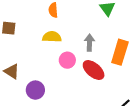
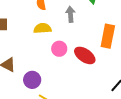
gray arrow: (89, 43) -> (70, 14), moved

